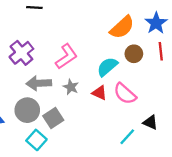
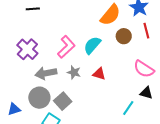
cyan semicircle: (107, 67) -> (92, 45), moved
pink semicircle: (125, 94) -> (144, 69), moved

